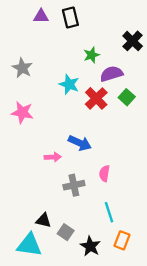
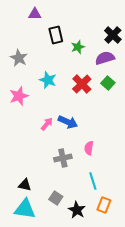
black rectangle: (70, 17) -> (56, 35), moved
purple semicircle: (111, 74) -> (105, 58), moved
cyan star: (69, 84) -> (48, 80), moved
pink star: (22, 112) -> (19, 96), turned -30
pink arrow: (53, 157) -> (47, 124), moved, turned -48
black triangle: (43, 220) -> (25, 185), moved

